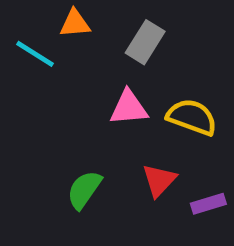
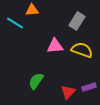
gray rectangle: (145, 42) -> (77, 21), moved
red triangle: (159, 180) -> (68, 92), moved

